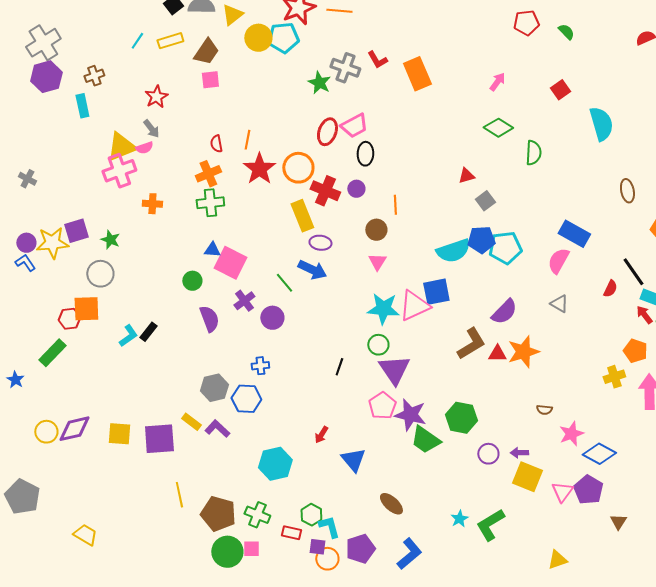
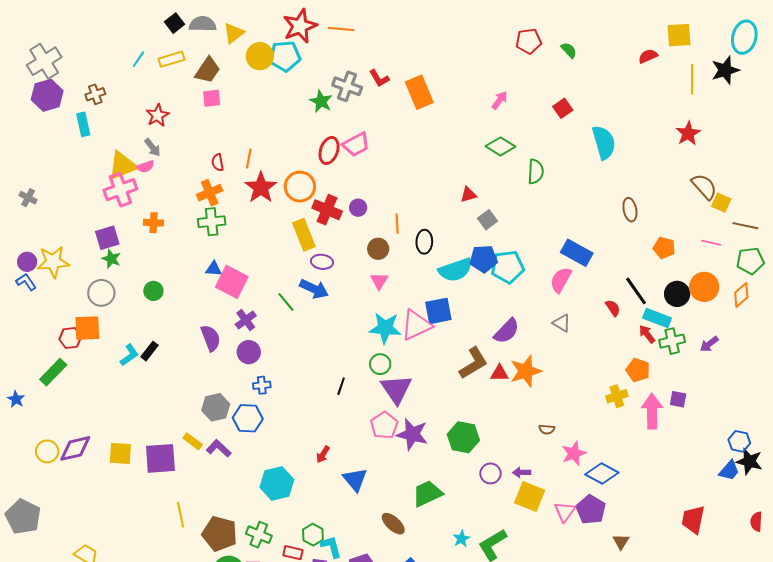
black ellipse: (365, 154) -> (424, 242), moved
purple square: (76, 231) -> (107, 238), moved
green circle: (192, 281) -> (153, 291), moved
red semicircle: (610, 289) -> (613, 308), turned -60
purple circle: (272, 318) -> (249, 352), moved
green trapezoid: (425, 440) -> (427, 494), moved, turned 120

